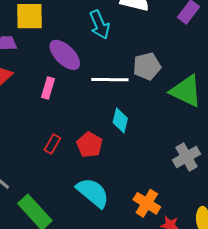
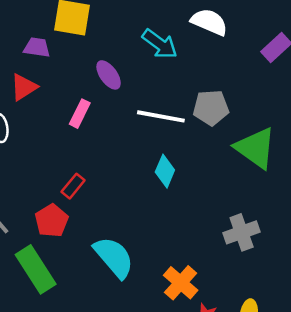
cyan arrow: (100, 25) -> (160, 44), turned -40
purple ellipse: (65, 55) -> (109, 75), size x0.7
red pentagon: (89, 145) -> (52, 221), moved

